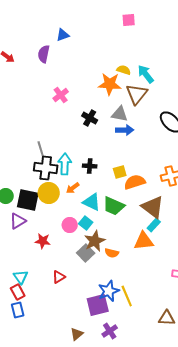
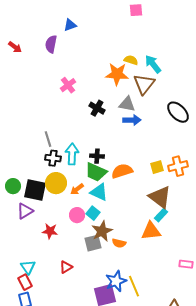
black cross: (46, 168) -> (53, 158), size x0.7
yellow square: (120, 172) -> (157, 167), moved
orange semicircle: (135, 182) -> (122, 171), moved
orange arrow: (73, 188) -> (77, 189), moved
green trapezoid: (114, 206) -> (96, 172), moved
gray square: (86, 253) -> (93, 243), turned 30

